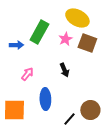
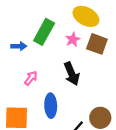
black arrow: (64, 70) -> (72, 74), size x1.5

